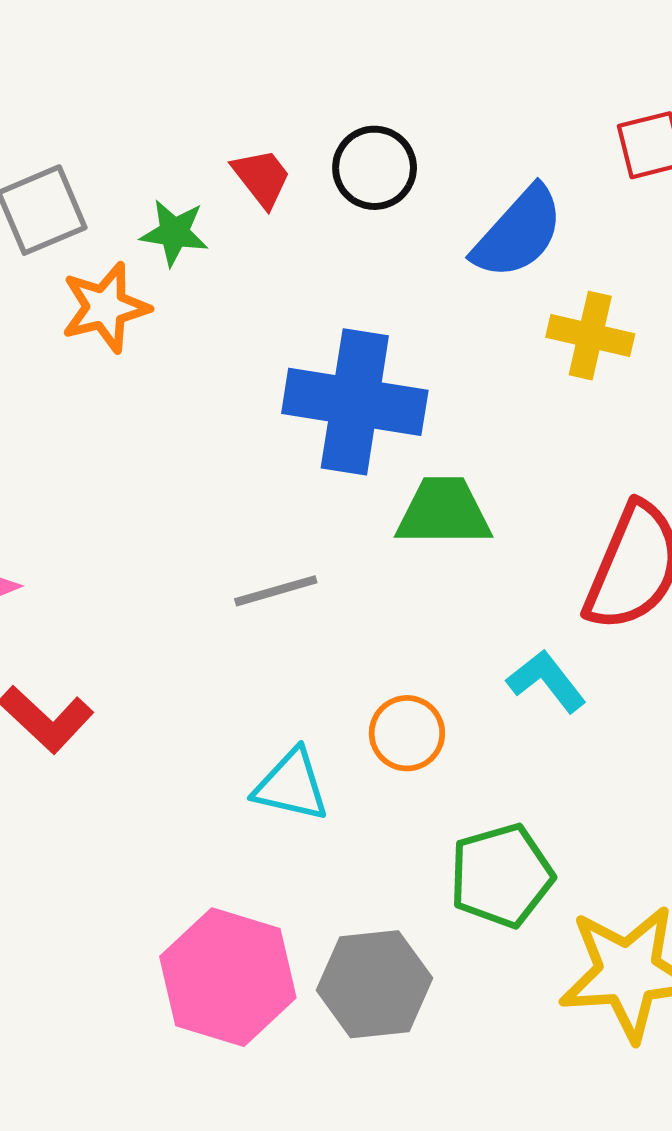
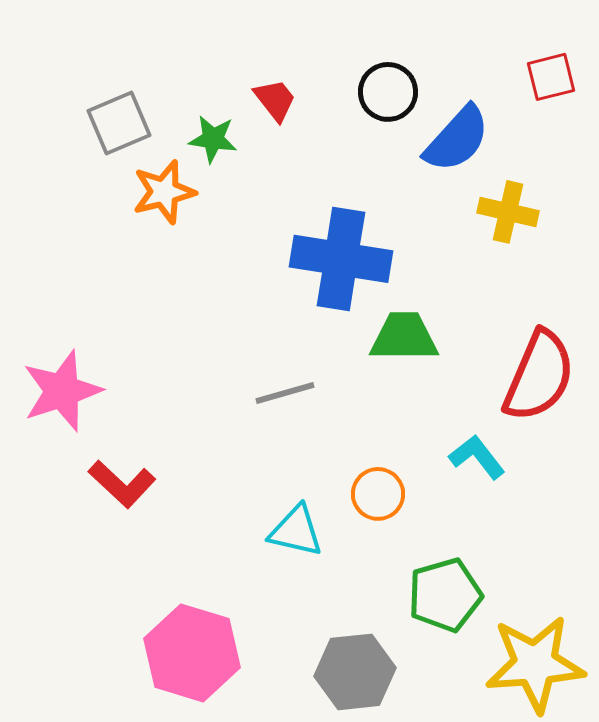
black circle: (375, 168) -> (388, 92), moved
pink hexagon: (228, 977) -> (192, 653), moved

